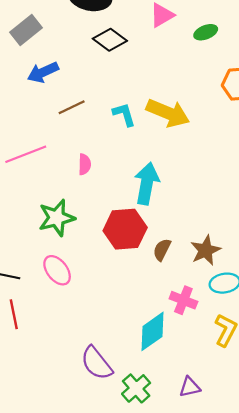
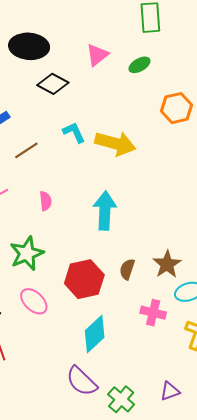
cyan L-shape: (124, 114) -> (74, 132), moved
red hexagon: (125, 229) -> (84, 279), moved
cyan diamond: (153, 331) -> (95, 334), moved

